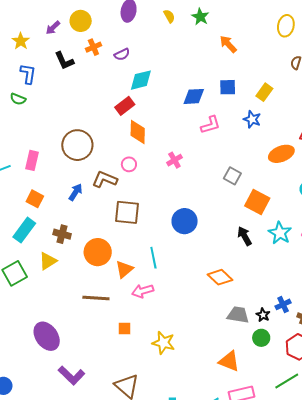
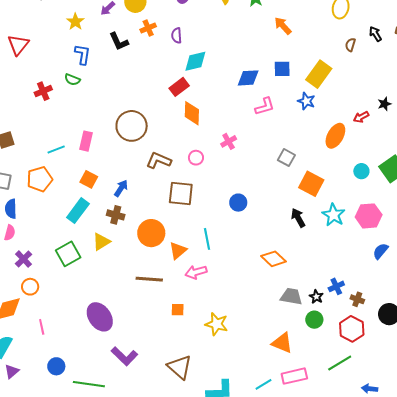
purple semicircle: (122, 54) -> (177, 36), turned 112
yellow rectangle: (264, 92) -> (319, 74), size x1.5
orange ellipse: (281, 154) -> (335, 136), turned -40
pink circle: (129, 164) -> (196, 158), moved
blue arrow: (76, 192) -> (121, 188), moved
blue circle: (185, 221) -> (238, 203), size x0.7

